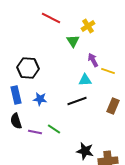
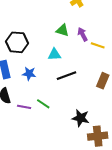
green triangle: (73, 41) -> (62, 30), moved, turned -40
cyan triangle: (85, 80) -> (54, 54), moved
black star: (85, 151) -> (81, 118), moved

